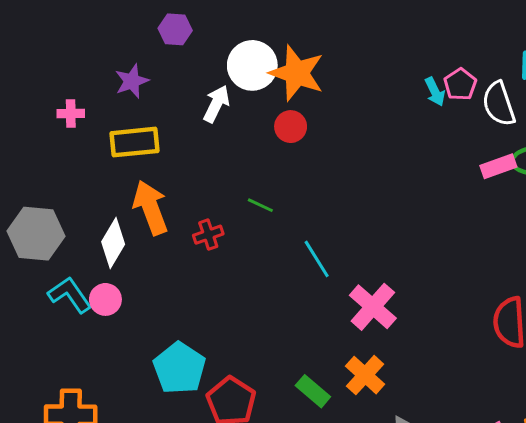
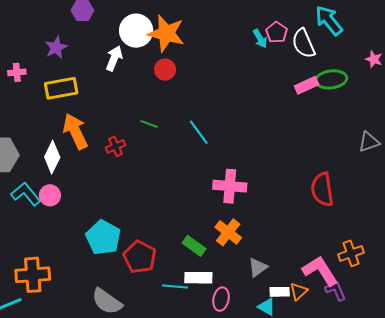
cyan line: (317, 259) -> (199, 132), moved
pink cross: (373, 307) -> (230, 186), turned -32

